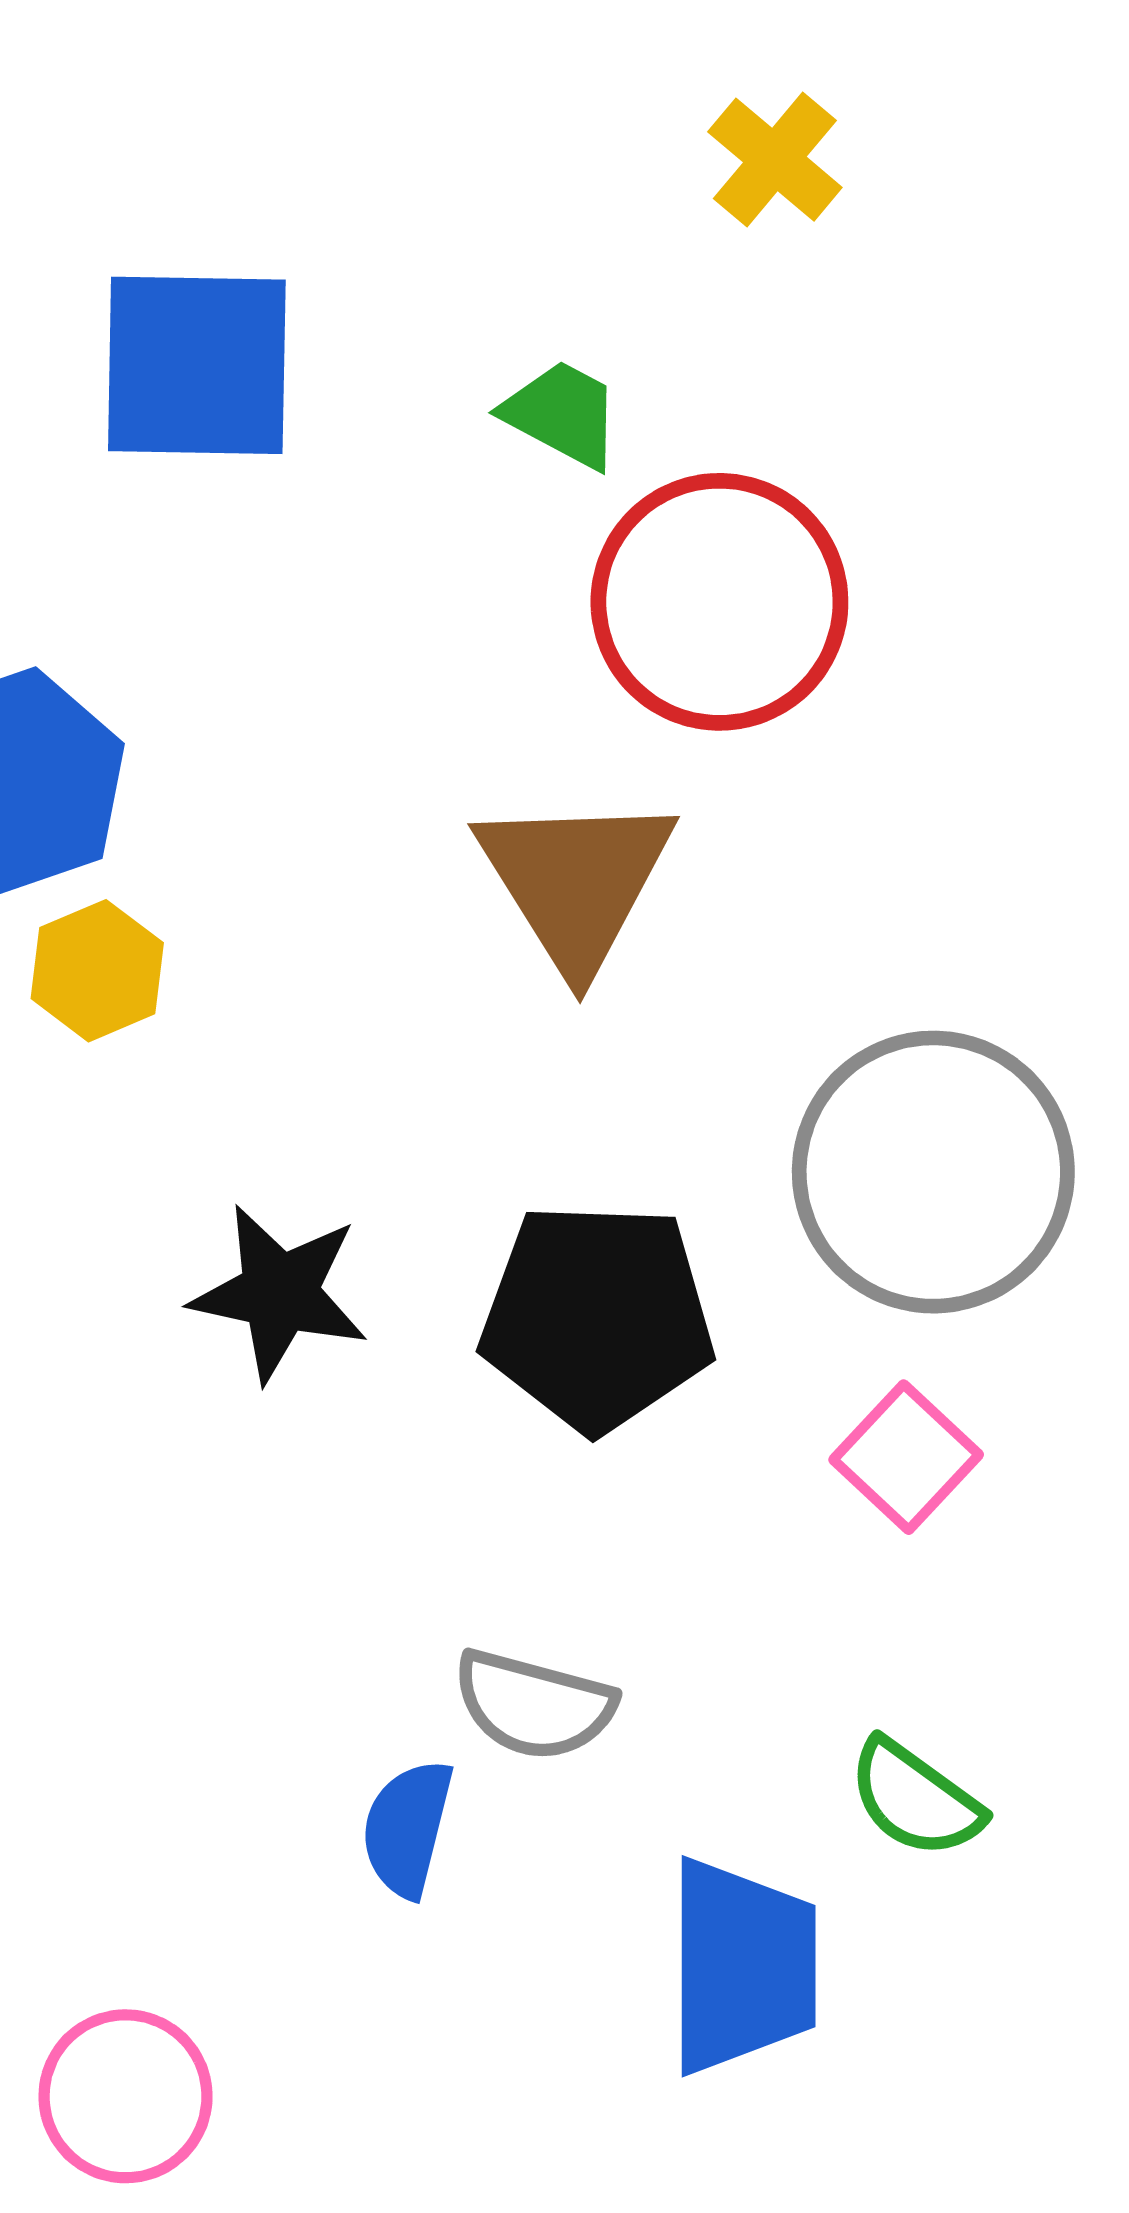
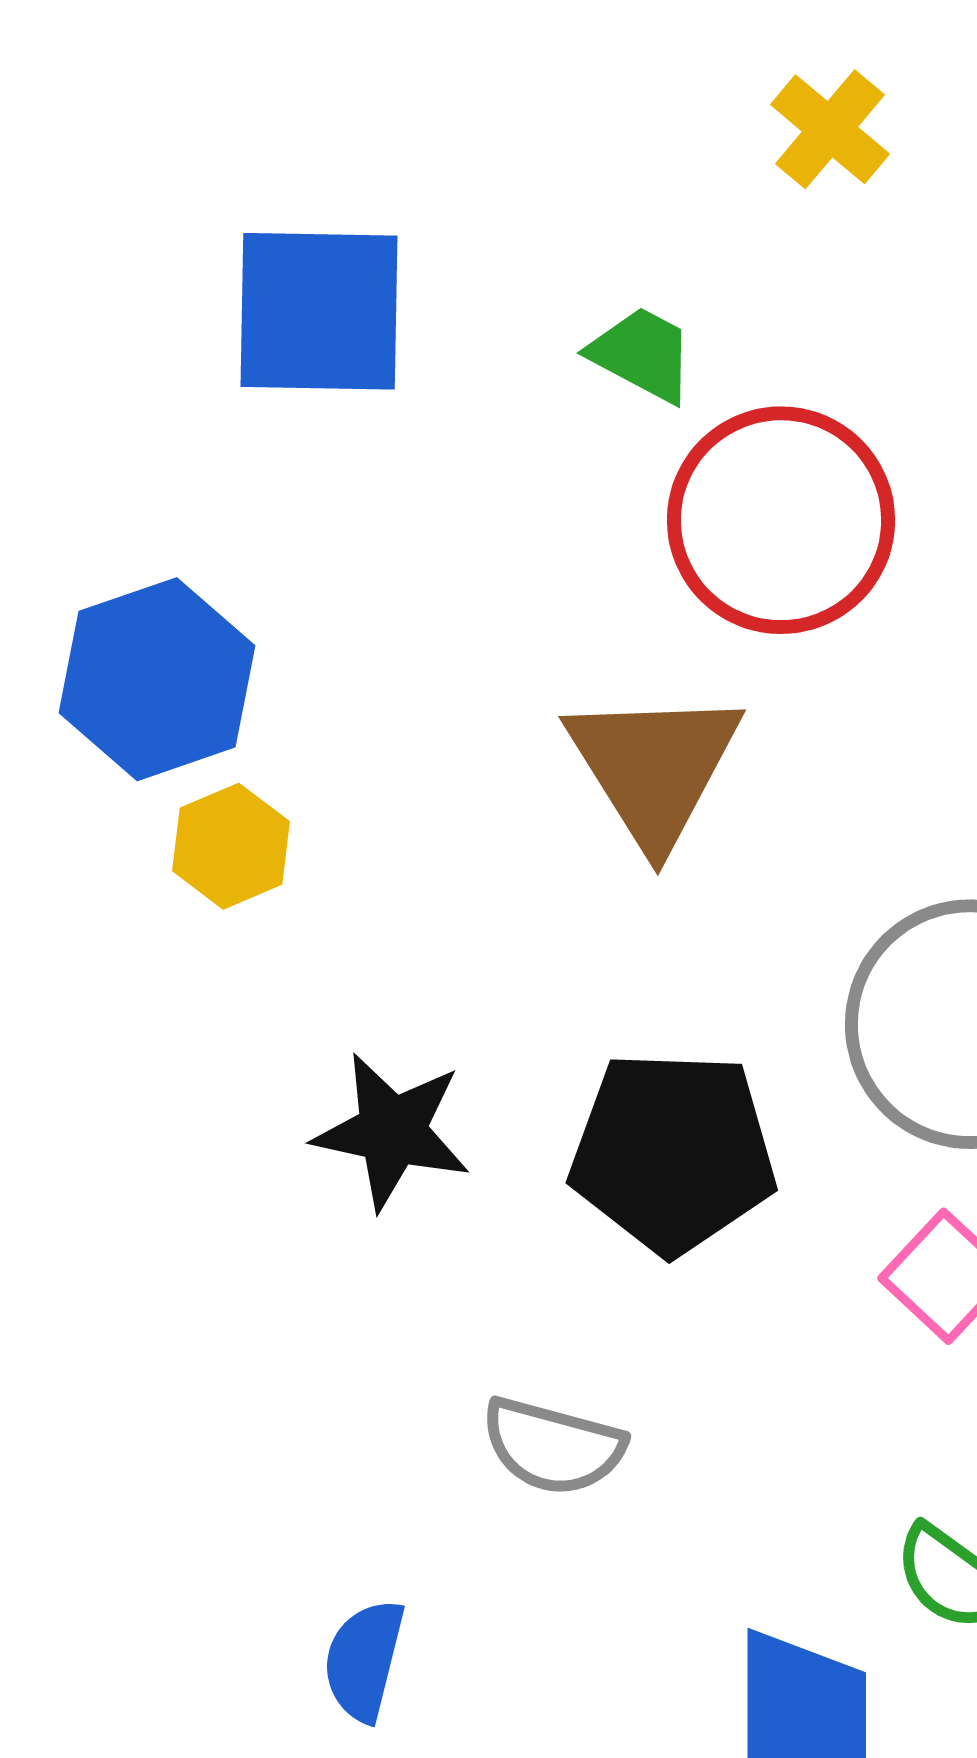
gray semicircle: (534, 1705) -> (553, 1446), moved
blue semicircle: (407, 1828) -> (364, 1660), moved

